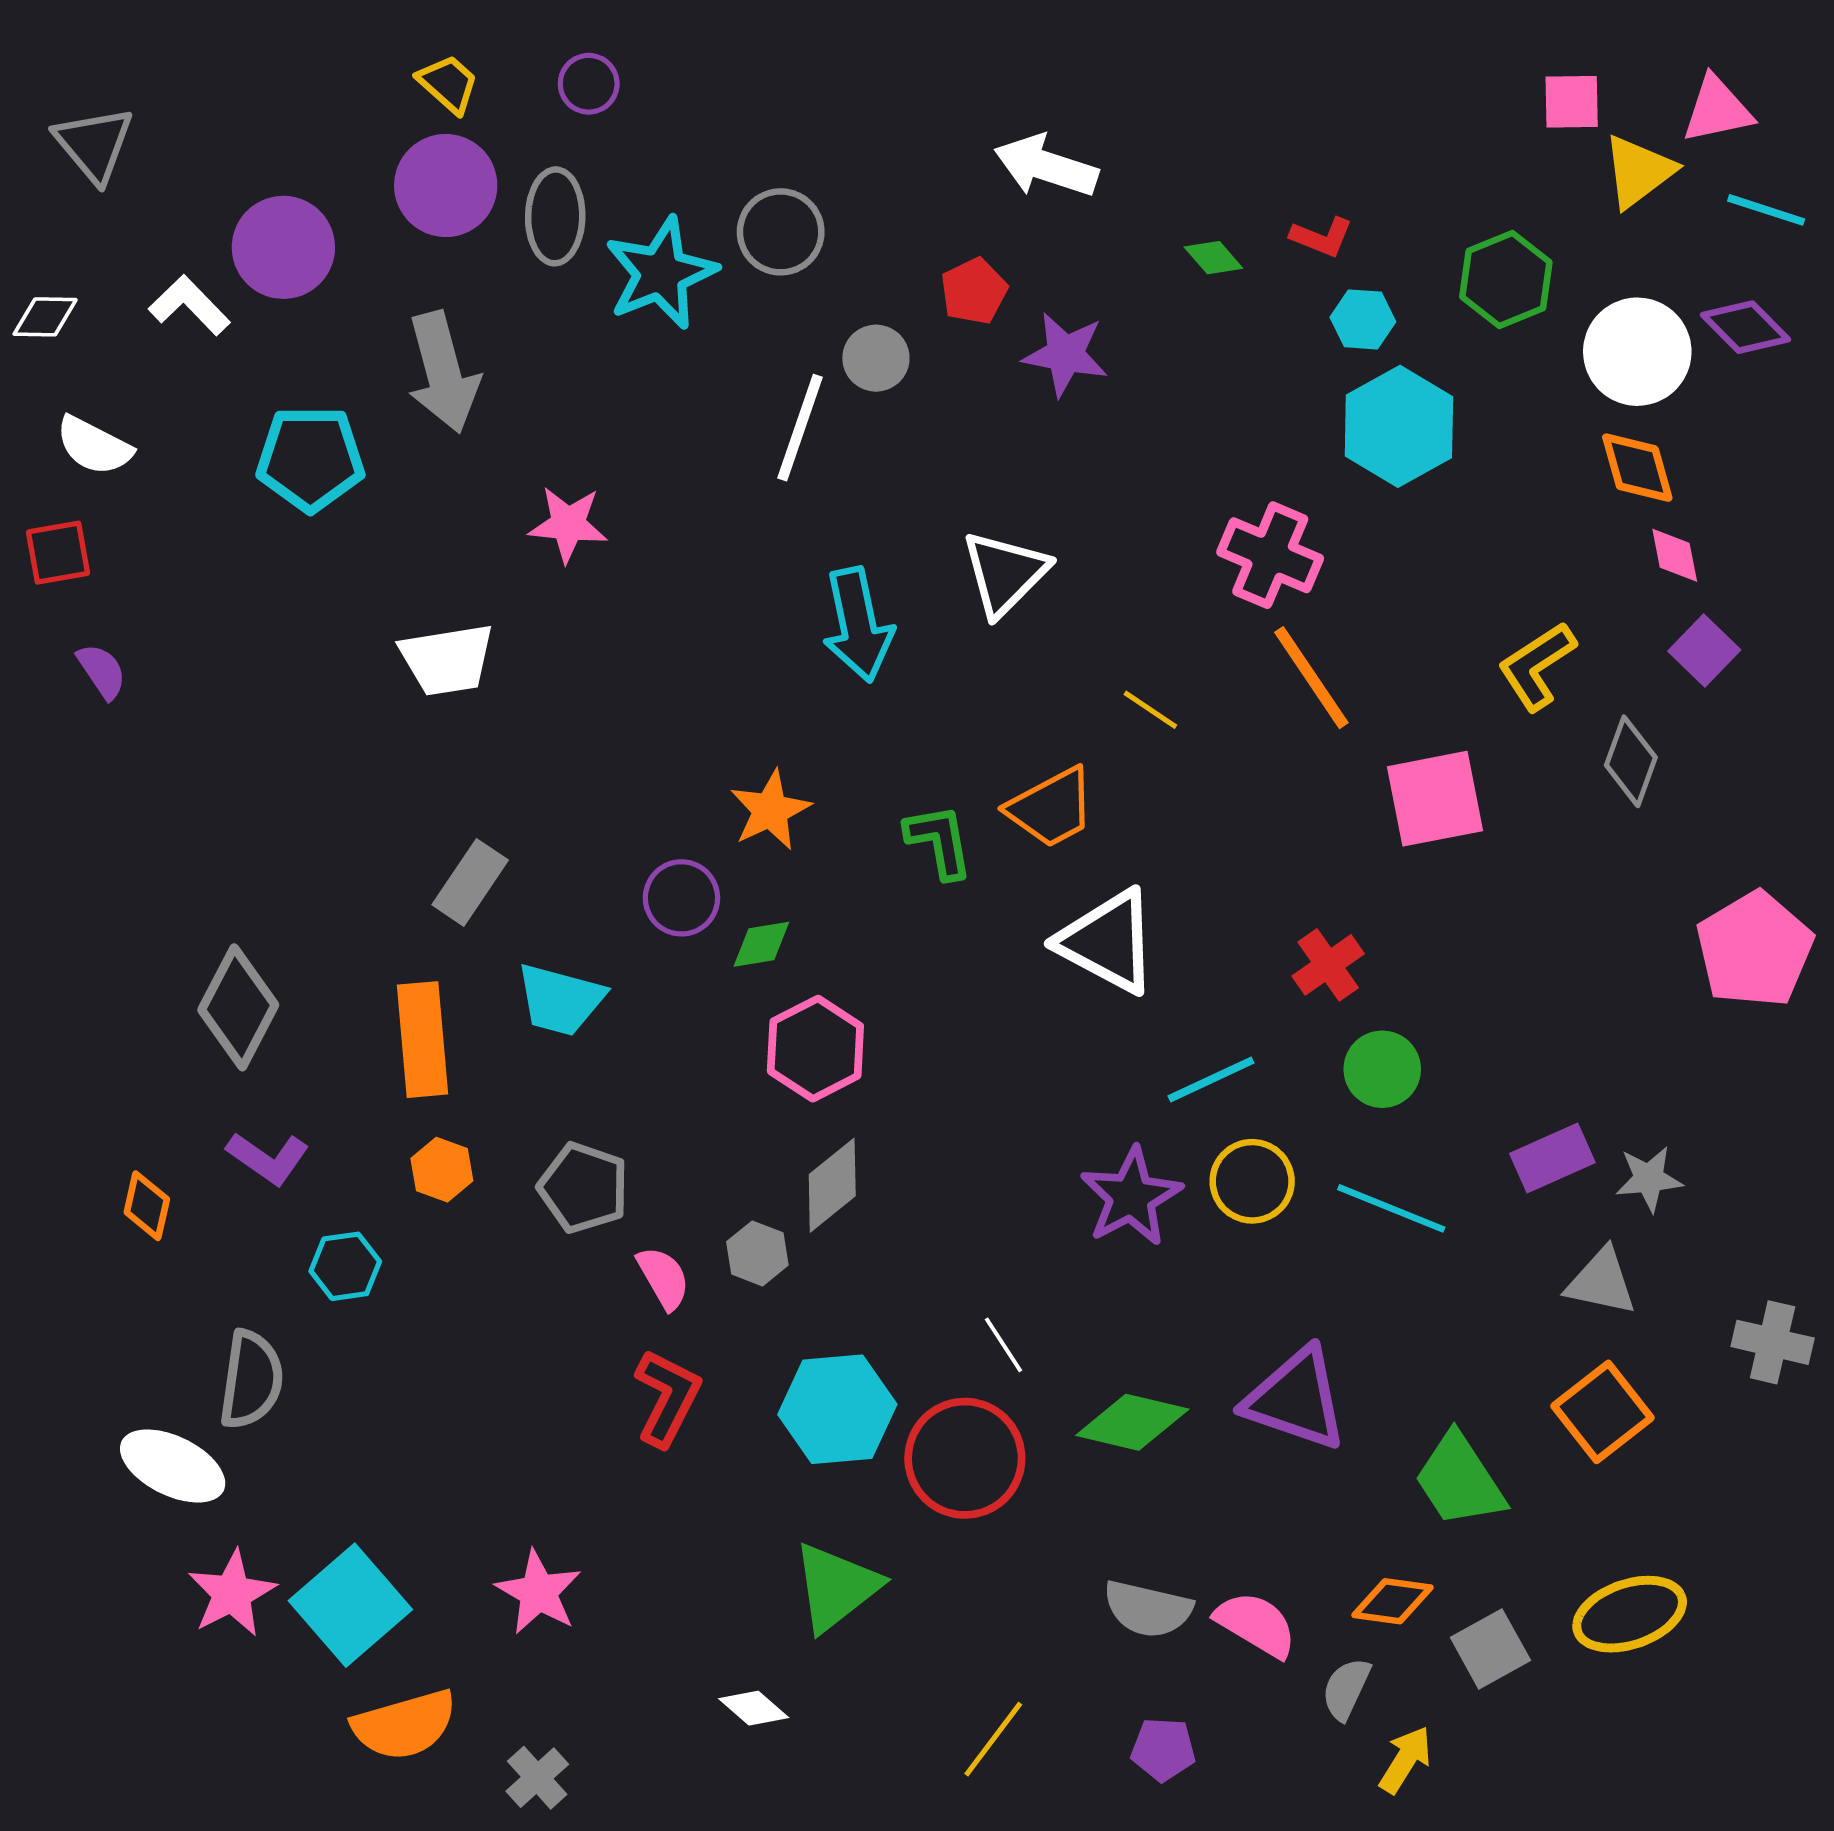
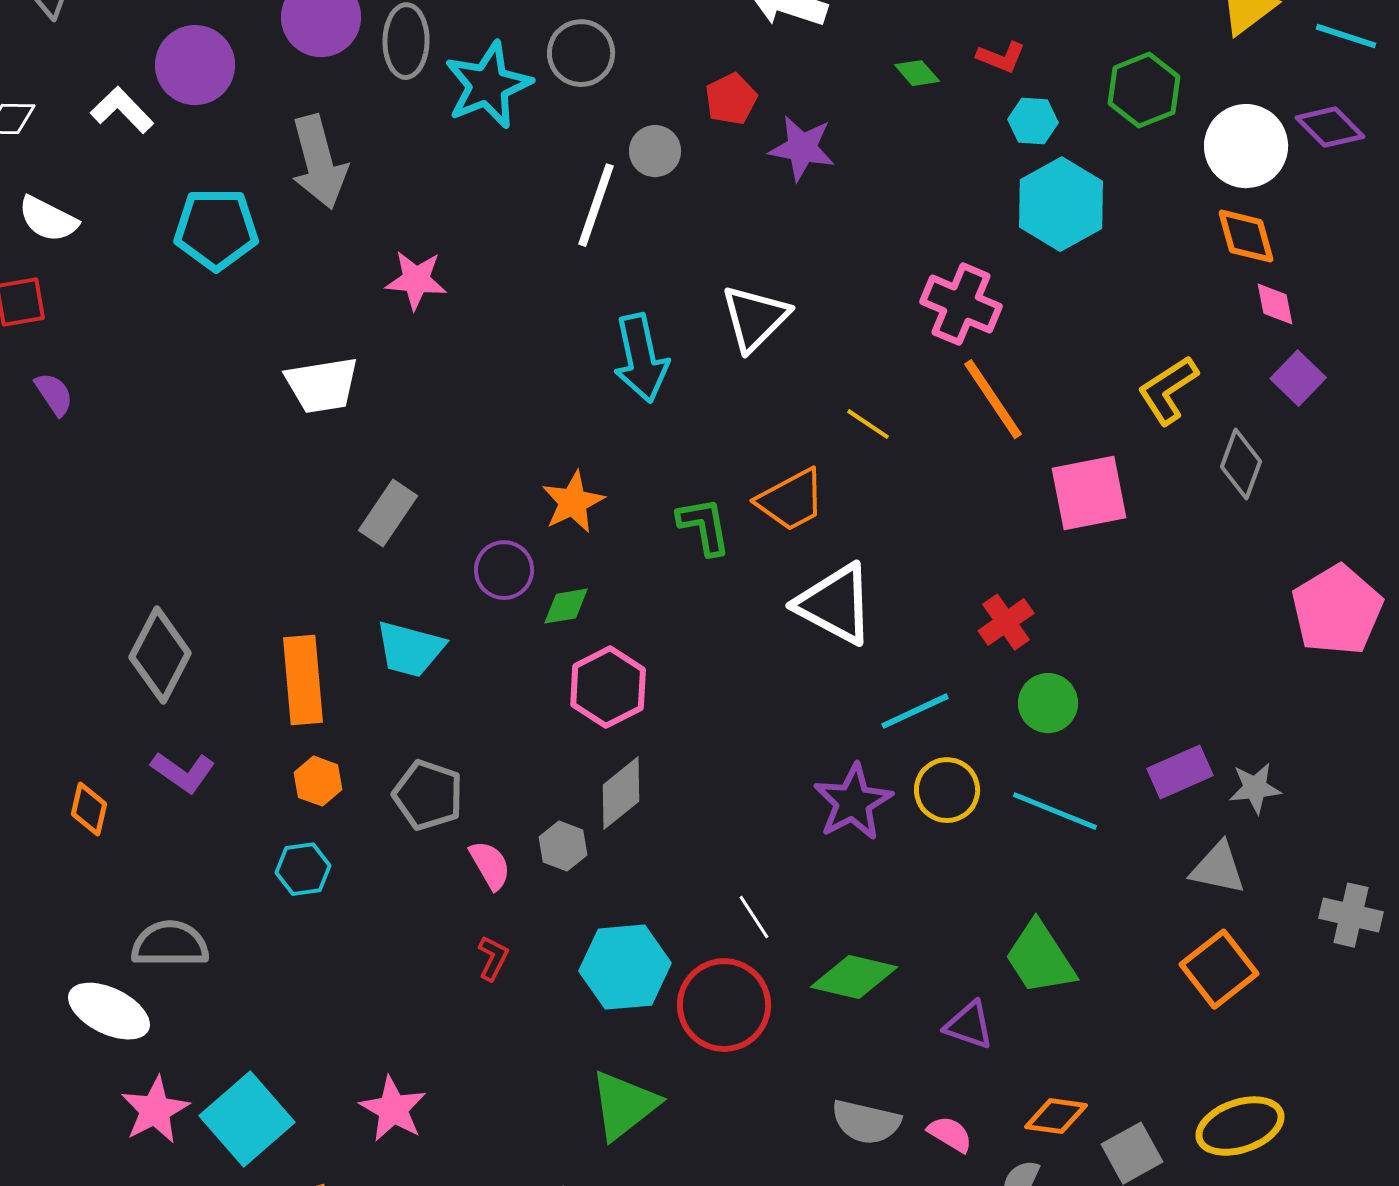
gray rectangle: (470, 882) -> (388, 513), moved
cyan hexagon: (345, 1266) -> (303, 869), moved
gray semicircle: (251, 1380) -> (170, 944), turned -98
red L-shape: (667, 1398) -> (493, 958), size x0.6
purple triangle: (1296, 1399) -> (969, 1025), moved, size x0.6
green trapezoid: (1460, 1480) -> (1040, 958), moved
pink semicircle: (1256, 1624) -> (950, 1134), size x0.7

